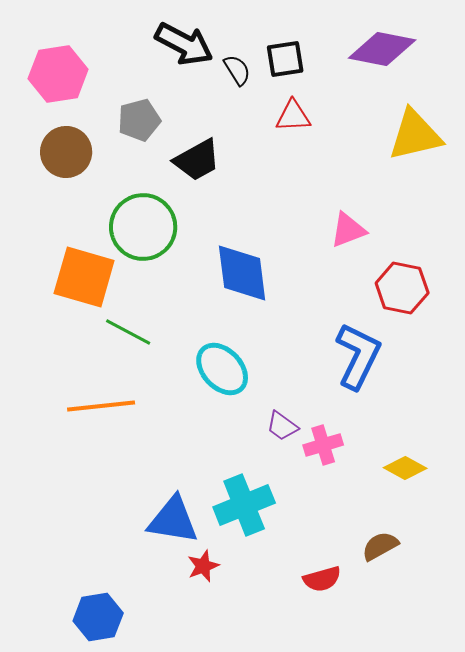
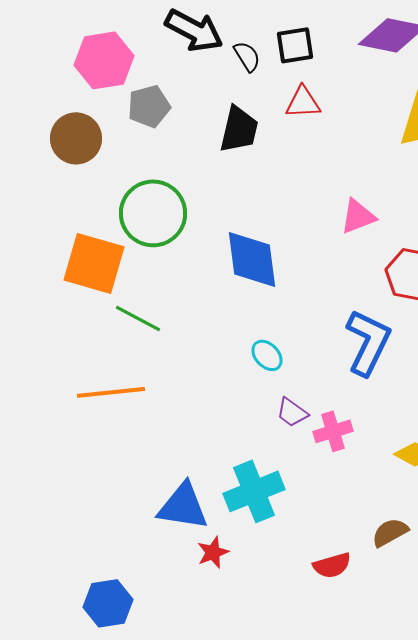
pink hexagon: (58, 74) -> (104, 60), moved
black trapezoid: (197, 160) -> (239, 129), moved, turned -48
cyan ellipse: (222, 369) -> (267, 355), moved, size x0.6

